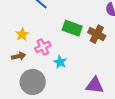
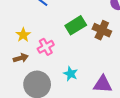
green rectangle: (72, 28) -> (76, 25), turned -48
cyan star: (60, 62) -> (71, 74), moved

